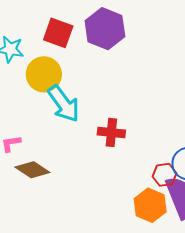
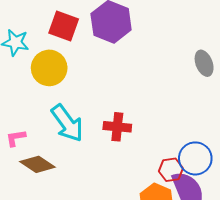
cyan arrow: (64, 104) -> (67, 123), moved

